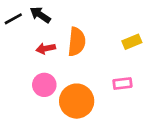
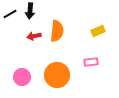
black arrow: (40, 15) -> (30, 11), turned -119
pink circle: (44, 85) -> (22, 77), moved

